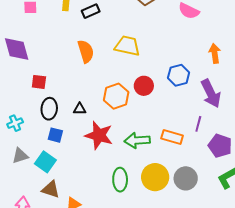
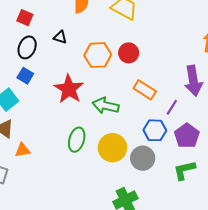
blue hexagon: (179, 75) -> (155, 130), moved
black triangle: (80, 109) -> (60, 37), moved
orange rectangle: (172, 137) -> (145, 90), moved

